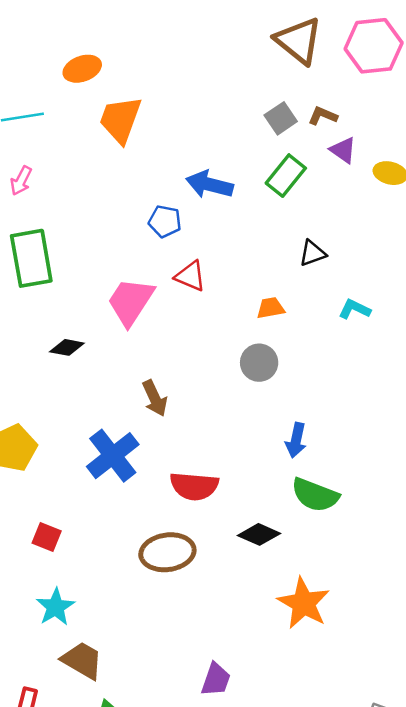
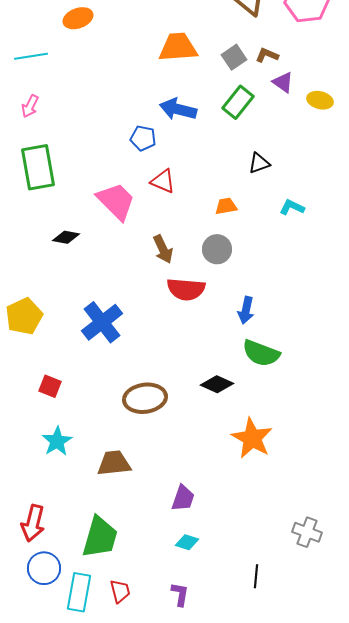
orange trapezoid: (120, 120) -> (178, 47), moved, turned 66
pink trapezoid: (131, 302) -> (116, 201), turned 102
brown arrow: (155, 398) -> (163, 249), moved
red semicircle: (194, 486) -> (186, 289), moved
brown trapezoid: (82, 660) -> (114, 463), moved, turned -36

